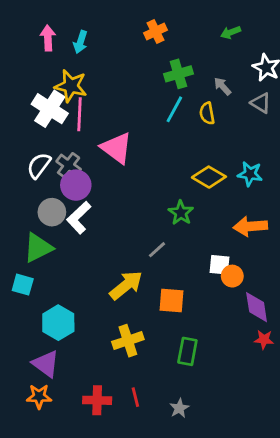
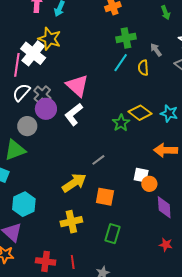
green arrow: (231, 32) -> (166, 13), turned -96
pink line: (80, 114) -> (17, 65), moved
green star: (181, 213) -> (121, 123), moved
white L-shape: (79, 218) -> (74, 114), moved
red star: (264, 340) -> (166, 245), moved

